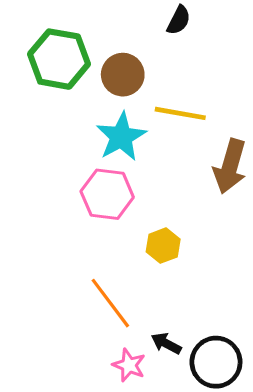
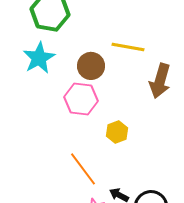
brown circle: (123, 75) -> (91, 66), moved
cyan star: (121, 137) -> (39, 58), moved

